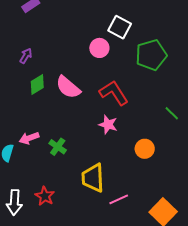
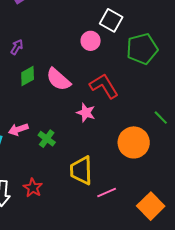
green line: (172, 113) -> (161, 118), moved
pink star: (108, 125) -> (86, 113), moved
orange circle: (145, 149) -> (134, 142), size x1.6

